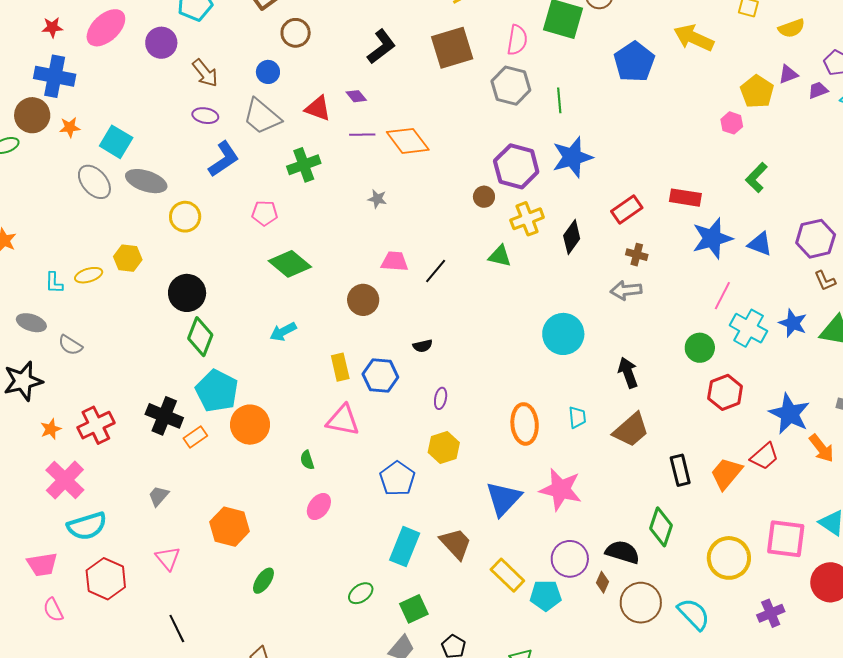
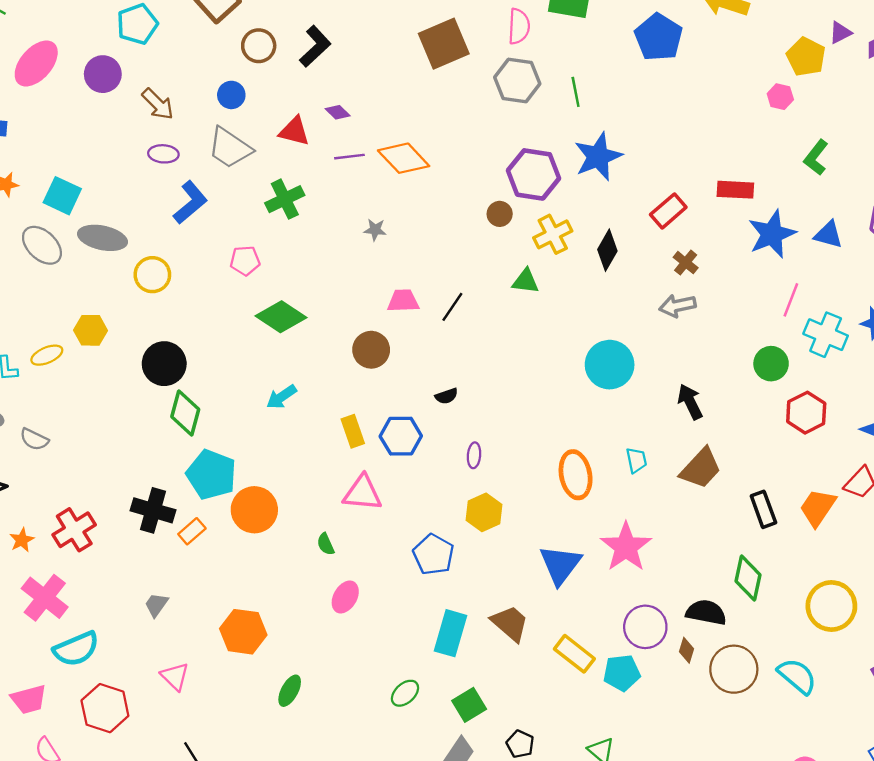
black L-shape: (381, 47) -> (315, 46), moved
brown cross: (637, 255) -> (686, 263), turned 30
pink star: (561, 490) -> (626, 547), turned 30

